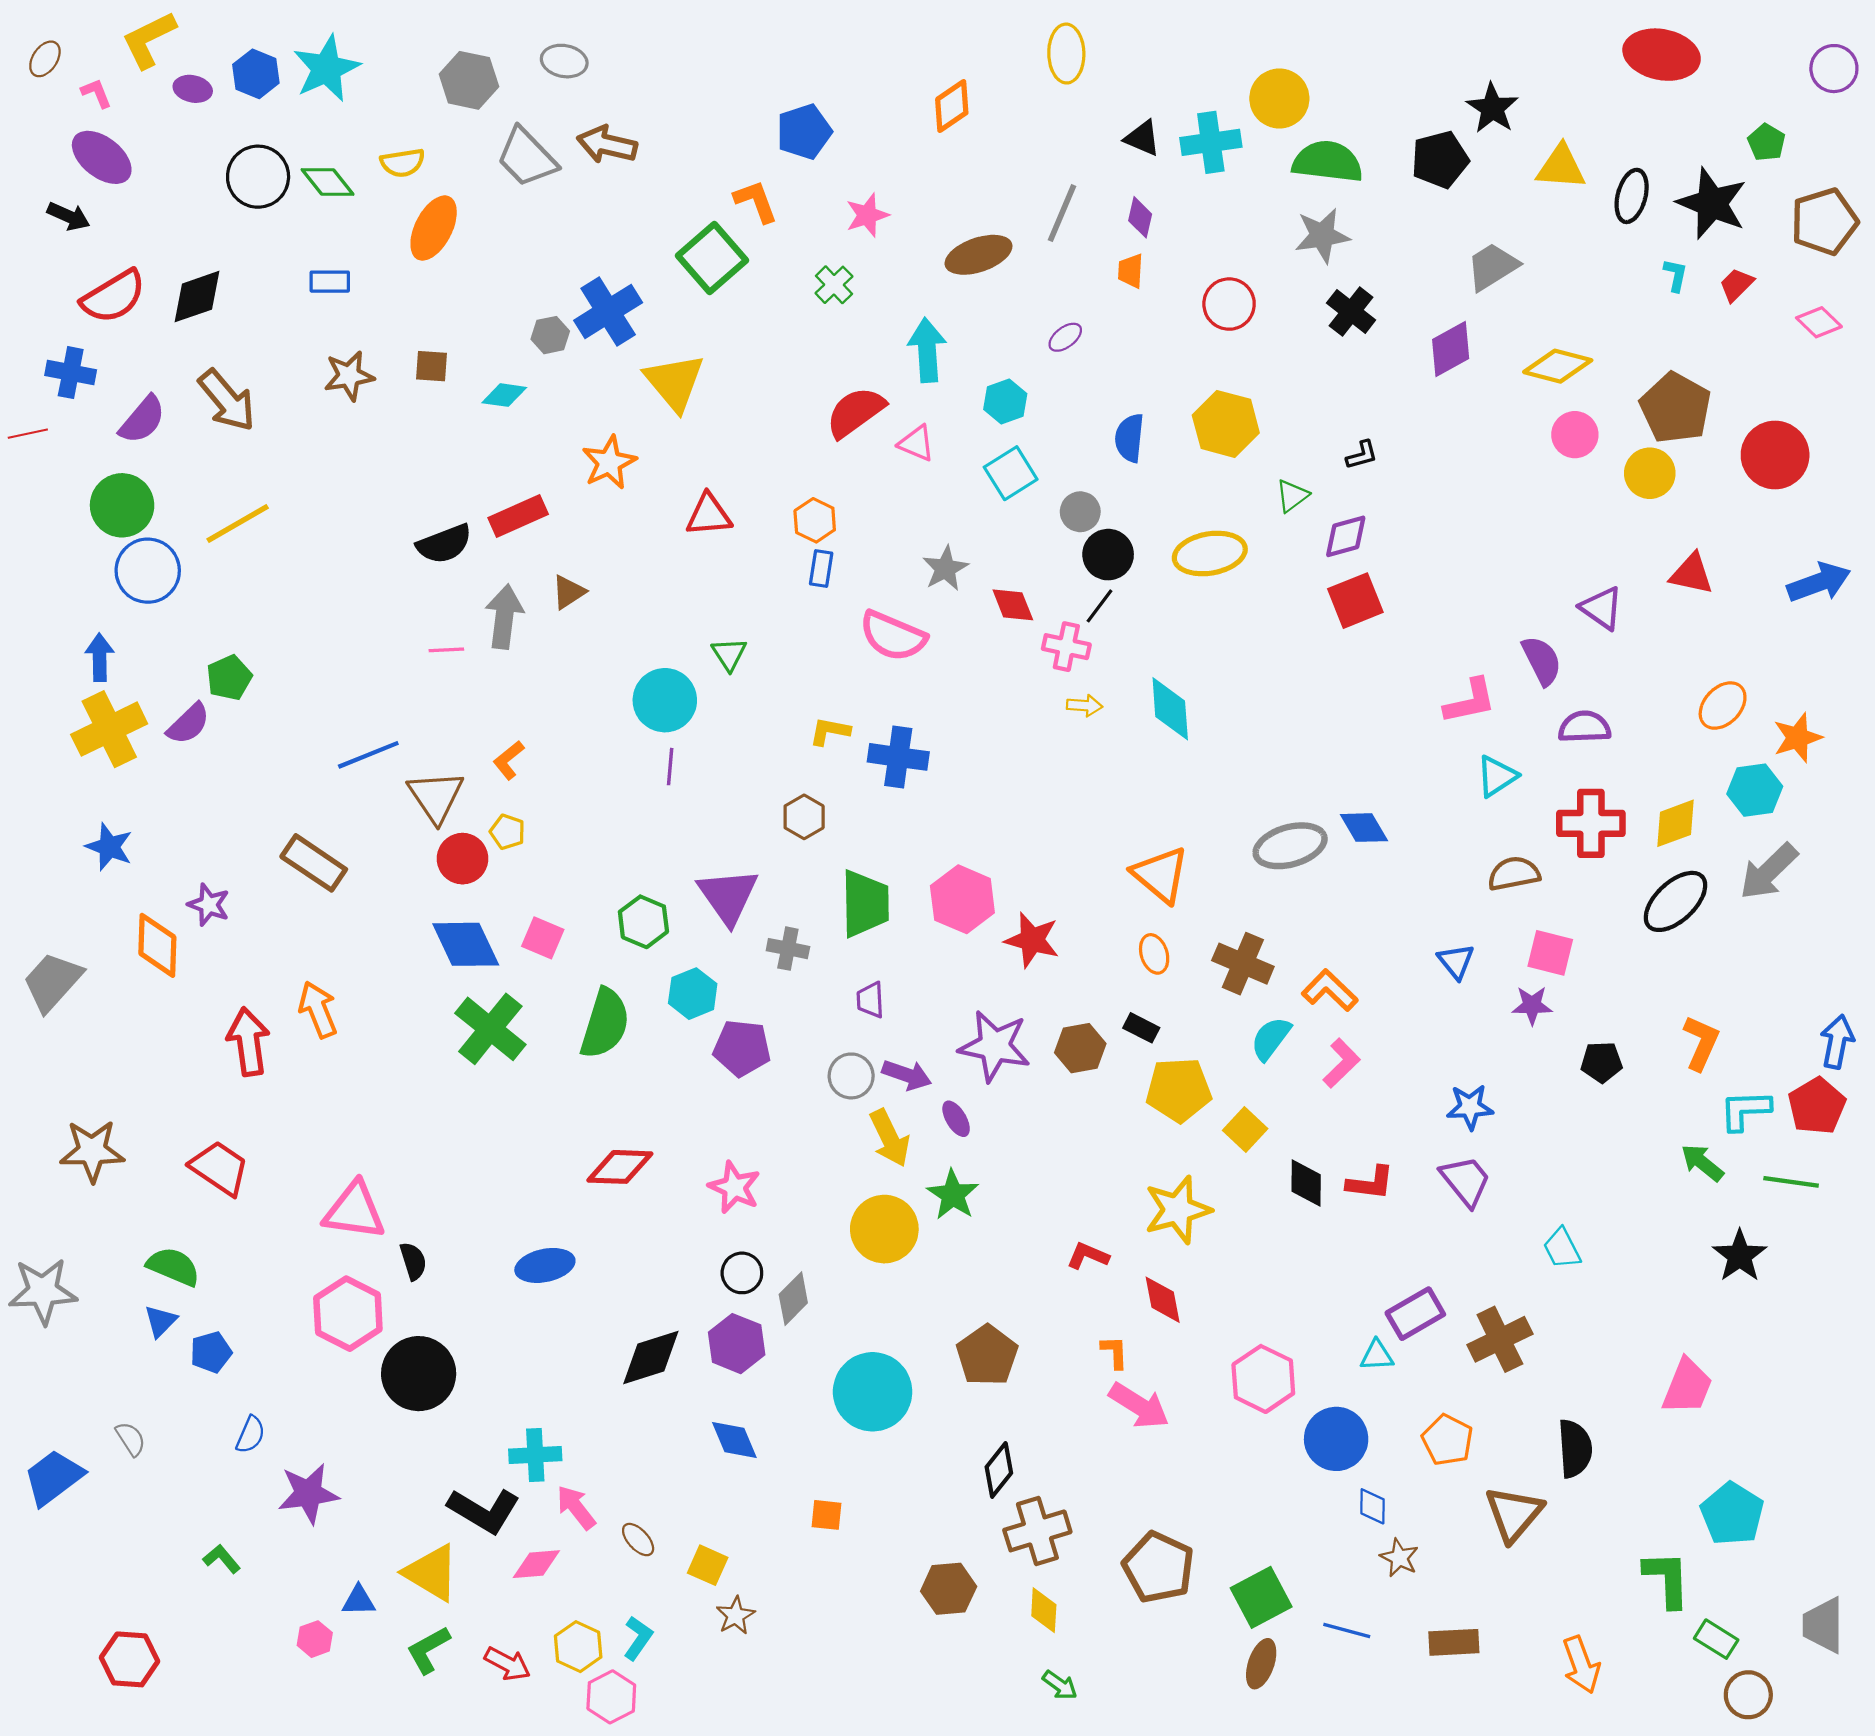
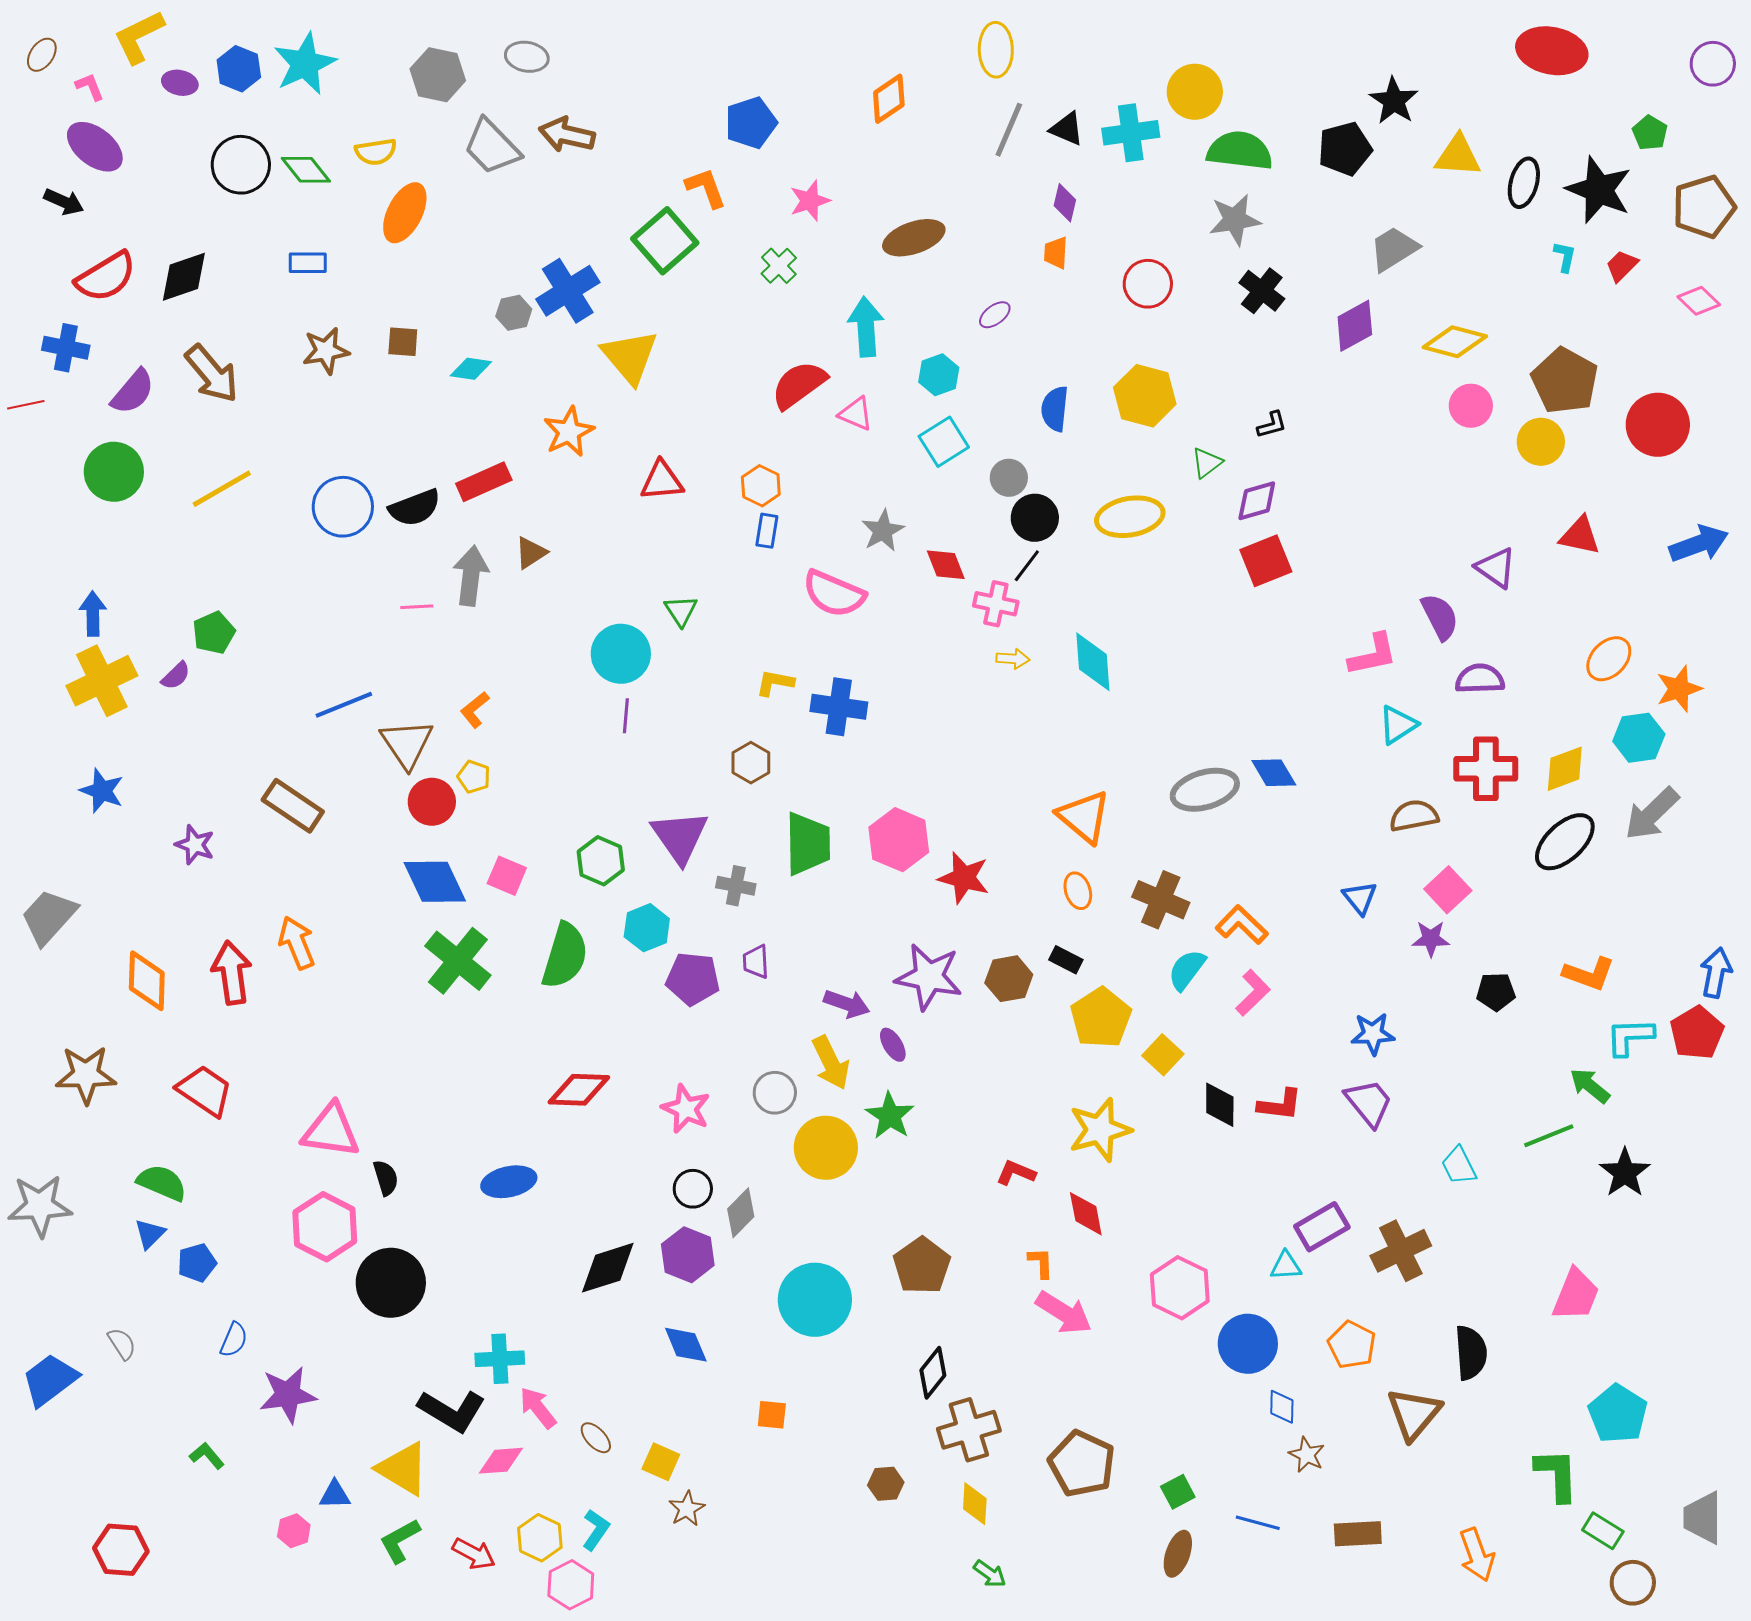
gray line: (1062, 213) -> (1009, 130), moved
blue circle: (148, 571) -> (343, 507), moved
purple semicircle: (188, 724) -> (176, 676), size x0.7
orange diamond: (157, 945) -> (147, 981), moved
pink square: (1550, 953) -> (1448, 890), turned 33
purple trapezoid: (870, 1000) -> (756, 962), moved
orange L-shape: (1701, 1043) -> (1589, 974), turned 86
gray circle: (851, 1076) -> (775, 1093), moved
yellow pentagon: (1179, 1090) -> (1101, 1018), turned -30
green line: (1791, 1182) -> (1549, 1136), moved, turned -30
brown hexagon: (949, 1589) -> (886, 1484), size x0.7
green square: (1261, 1597) -> (1178, 1492), size x0.6

